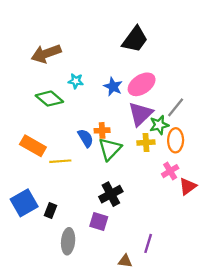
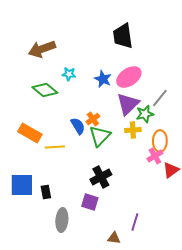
black trapezoid: (135, 39) -> (123, 36), turned 136
orange cross: (102, 130) -> (93, 119), turned -32
orange ellipse: (176, 140) -> (160, 141), moved
blue square: (24, 203) -> (22, 185), turned 30
black rectangle: (50, 211) -> (46, 192), turned -32

